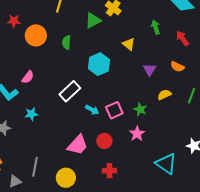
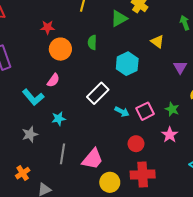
red star: (14, 21) -> (47, 27), moved
orange circle: (36, 35) -> (60, 49), moved
pink trapezoid: (78, 145) -> (93, 159), moved
gray line: (35, 167) -> (63, 154), moved
red cross: (109, 171) -> (143, 175), size x1.6
yellow circle: (66, 178) -> (110, 182), moved

